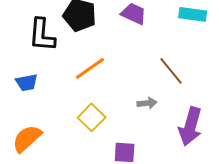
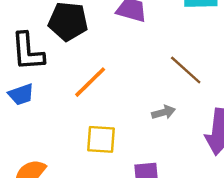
blue trapezoid: (27, 83) -> (21, 94), moved
yellow square: (92, 117) -> (101, 139), turned -32

